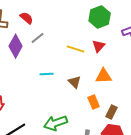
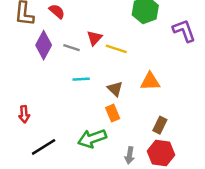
gray line: (38, 38) -> (71, 48), moved, turned 56
red triangle: (99, 46) -> (94, 38), moved
orange rectangle: (94, 102) -> (113, 113), moved

